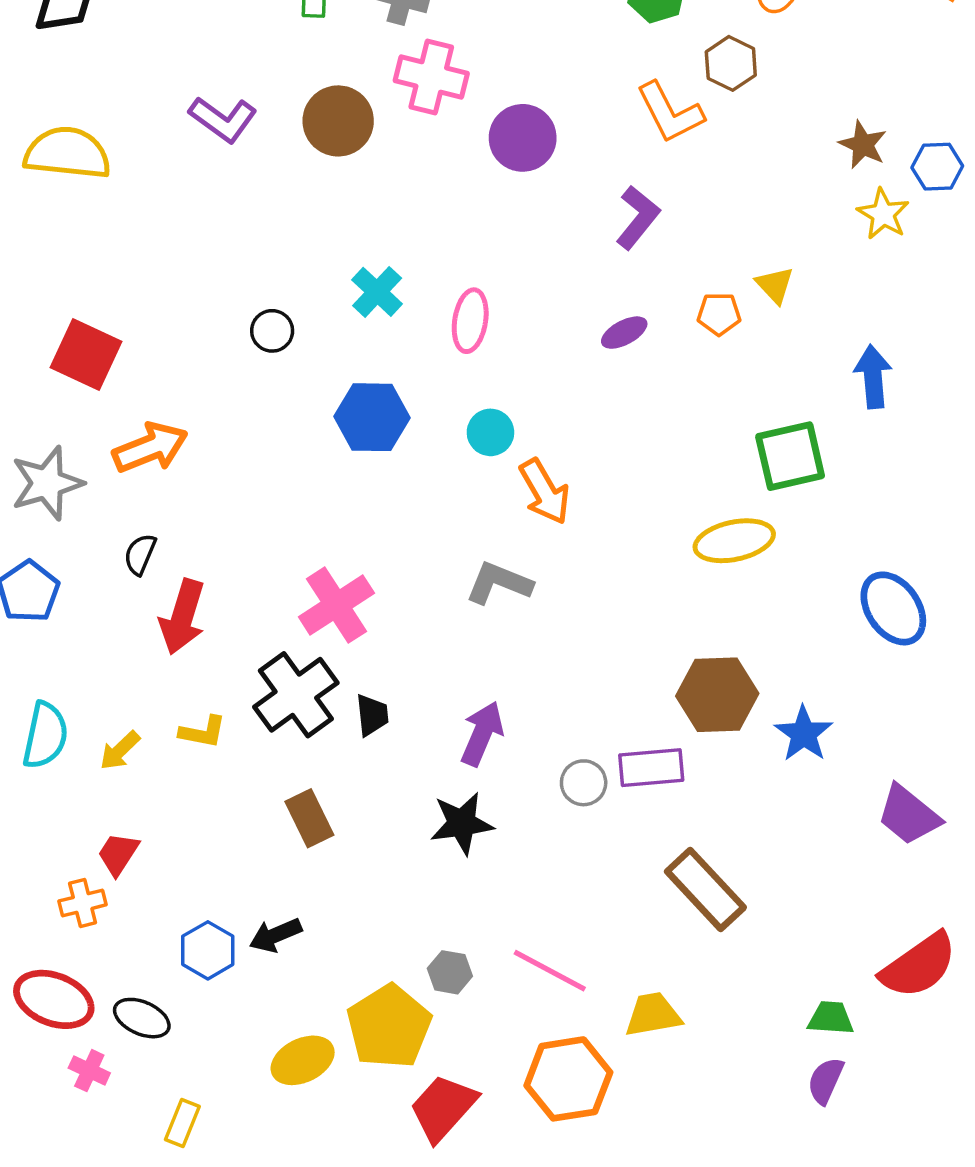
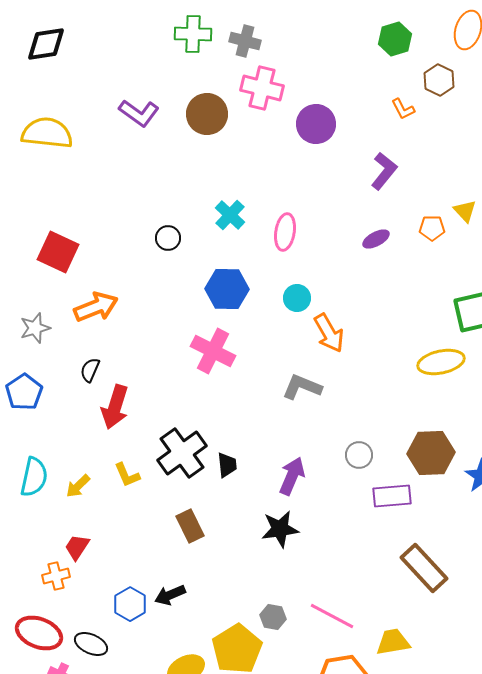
orange L-shape: (670, 113) -> (403, 109), size x0.6
gray star: (47, 483) -> (35, 328), size x0.7
pink cross: (336, 605) -> (213, 351), moved, turned -30
yellow L-shape: (203, 732) -> (127, 475), turned 56
gray circle: (584, 783) -> (359, 455), moved

